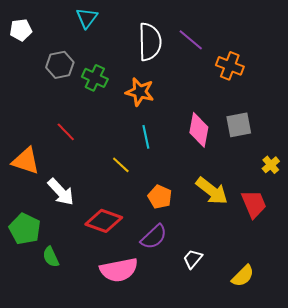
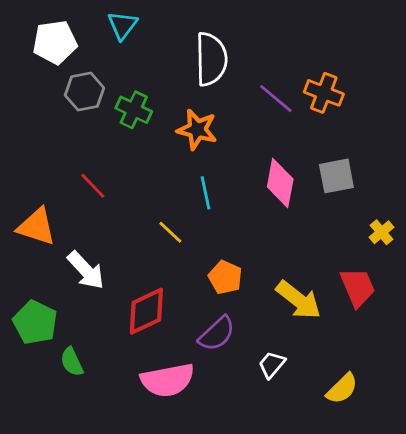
white pentagon: (21, 30) -> (55, 42), moved, size x1.4
purple line: (191, 40) -> (276, 99), moved
yellow arrow: (212, 191) -> (298, 300), moved
red diamond: (104, 221) -> (146, 311), turned -45

